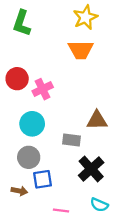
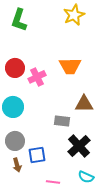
orange trapezoid: (81, 50) -> (70, 66), moved
cyan circle: (32, 124) -> (13, 107), moved
gray circle: (29, 157) -> (15, 141), moved
brown arrow: (19, 191) -> (17, 165), turned 64

